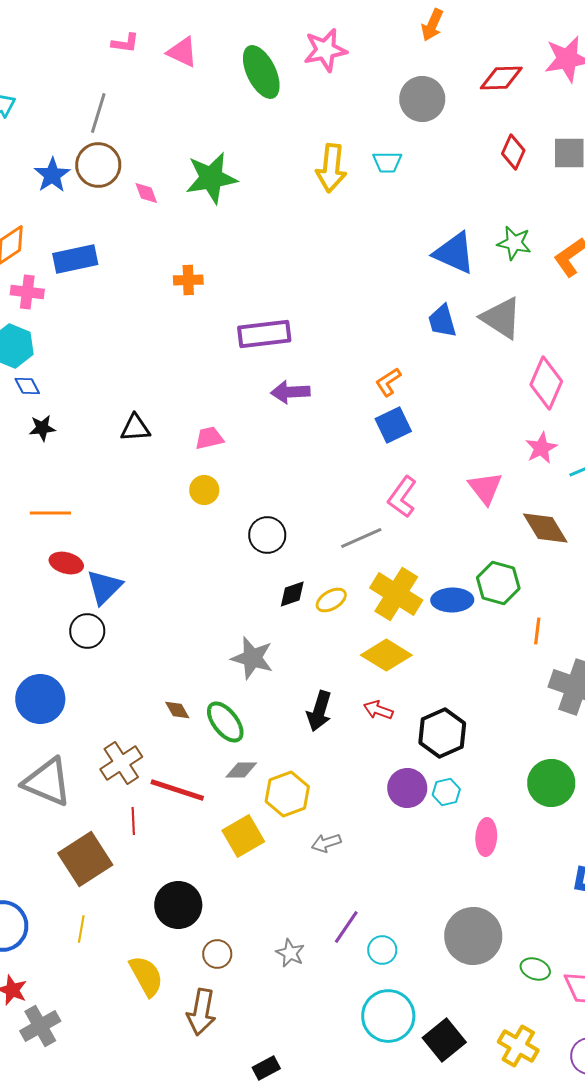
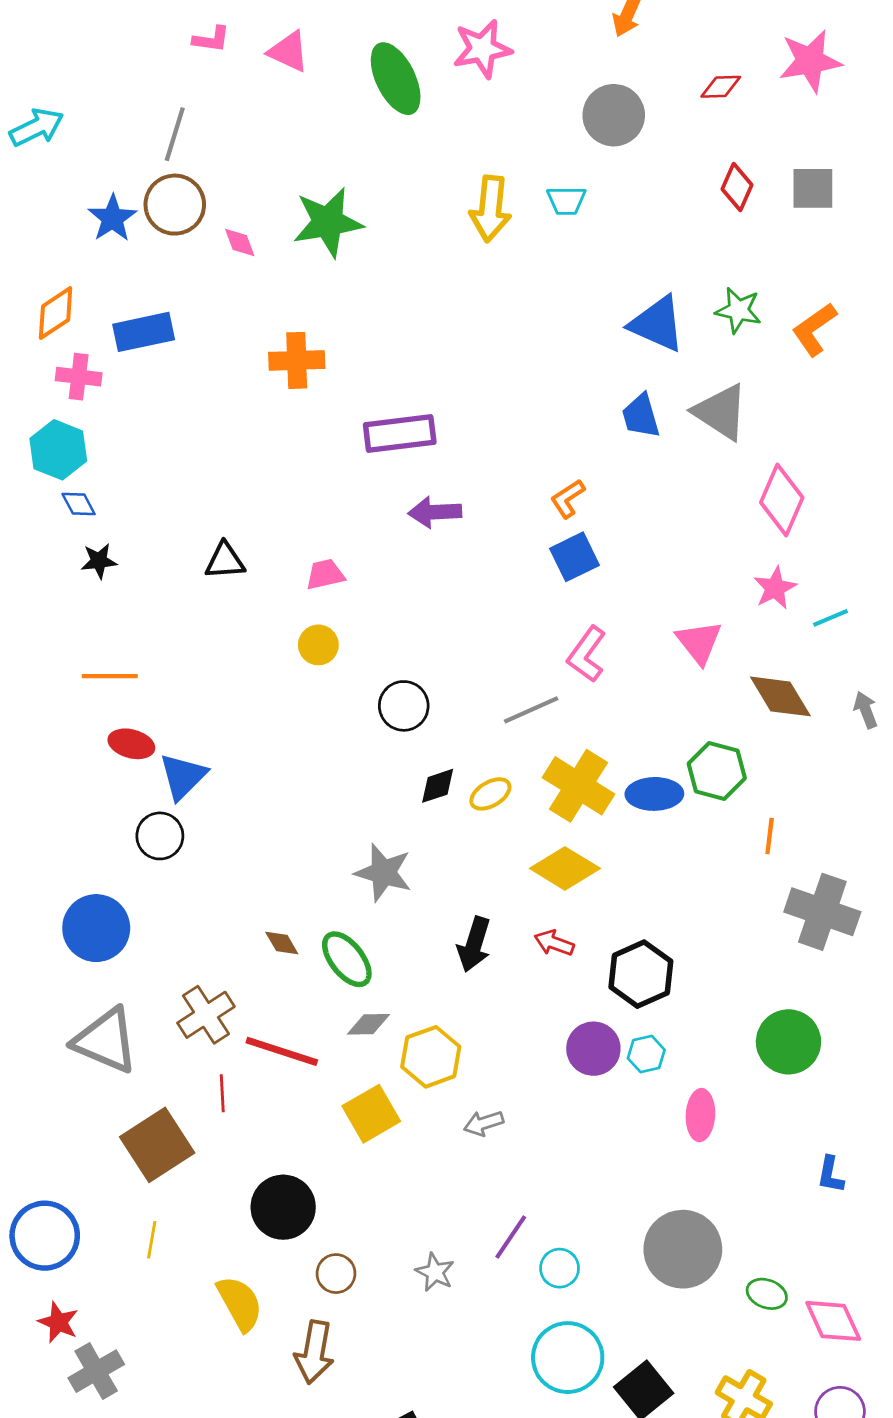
red diamond: (501, 78) -> (721, 87), size x0.7
orange cross: (188, 280) -> (297, 360), size x1.4

